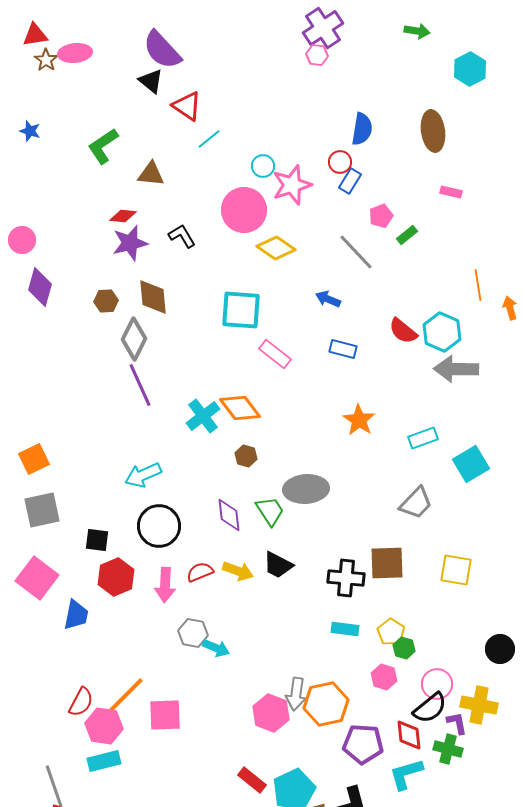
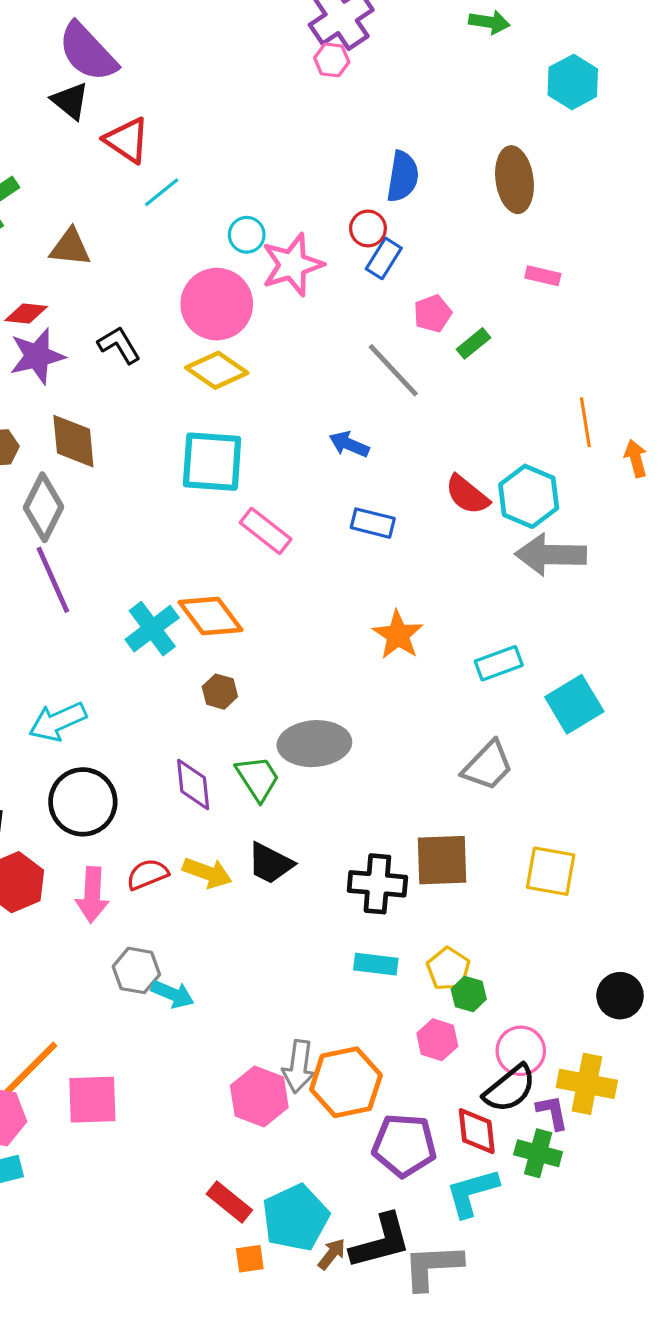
yellow diamond: (276, 248) -> (217, 370), moved

